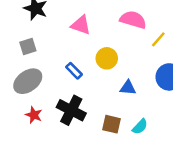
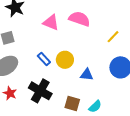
pink semicircle: (133, 20) -> (79, 19), moved
yellow circle: (107, 58) -> (65, 60), moved

